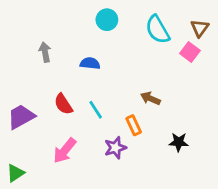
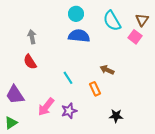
blue semicircle: (90, 63) -> (79, 36), moved, size x1.5
red semicircle: (63, 104) -> (30, 62), moved
purple trapezoid: (21, 117) -> (15, 95), moved, turned -95
black star: (179, 142) -> (116, 116), moved
purple star: (115, 148) -> (69, 111), moved

